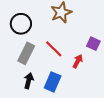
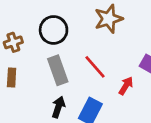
gray rectangle: (26, 53) -> (58, 70), turned -50

